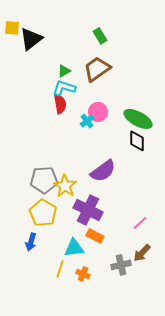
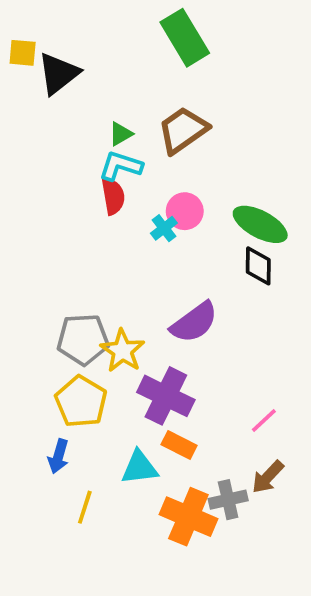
green rectangle: (100, 36) -> (185, 38), moved, size x1.8
yellow line: (60, 269) -> (85, 507), moved
orange cross: (83, 274) -> (188, 517), moved, size x2.0

